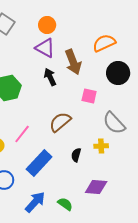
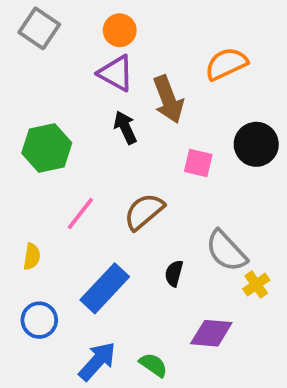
black circle: (118, 73) -> (256, 144), moved
gray semicircle: (114, 123) -> (226, 251), moved
pink line: (22, 134) -> (80, 213), moved
yellow cross: (101, 146) -> (256, 285), moved, turned -32

